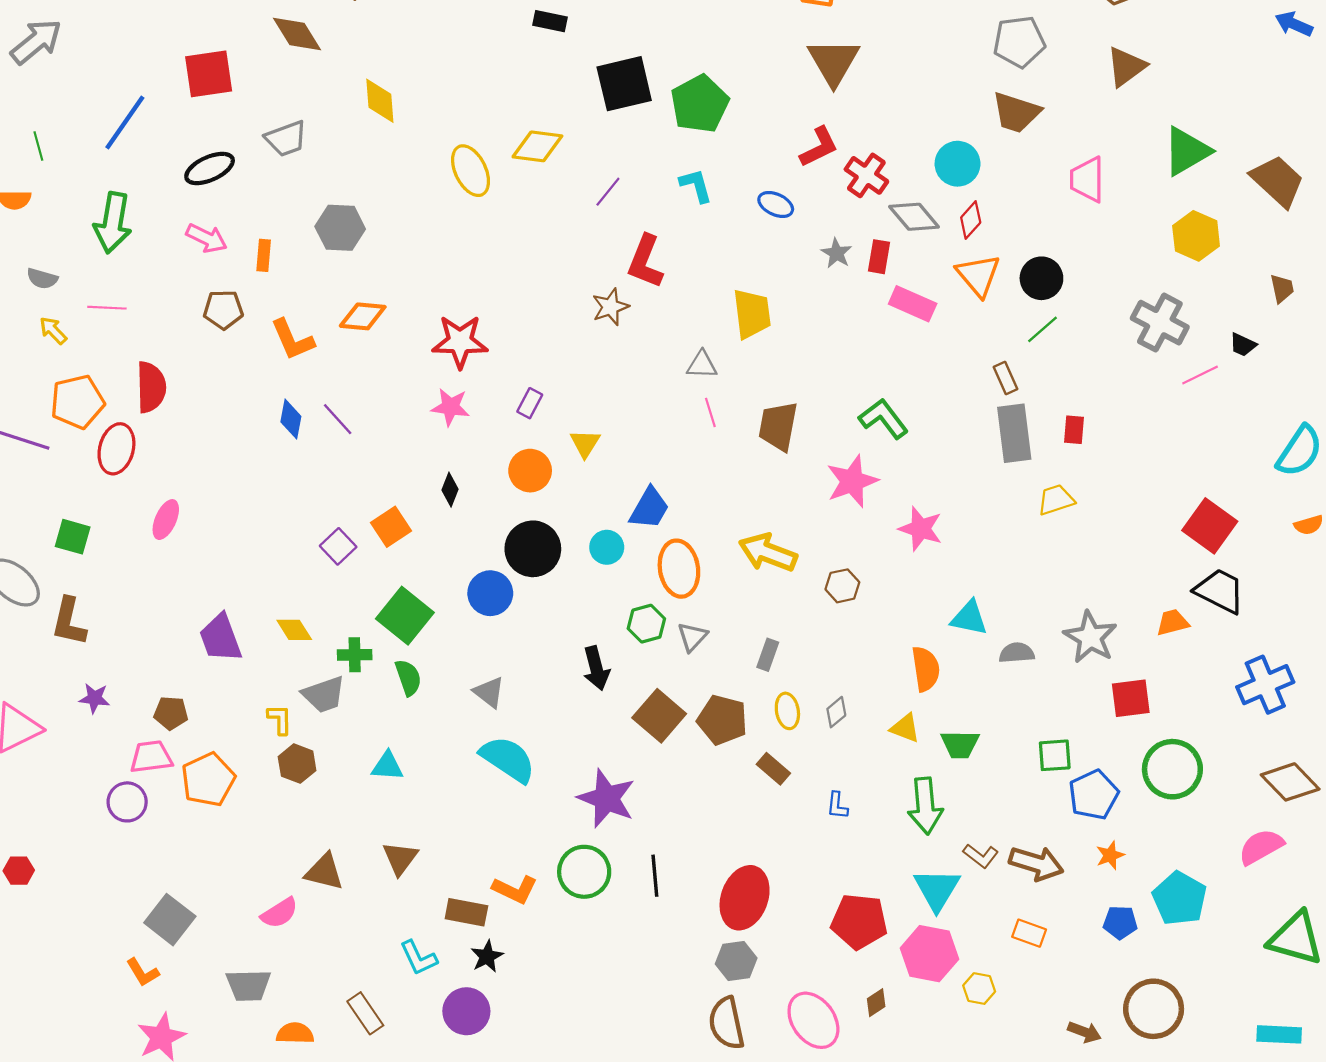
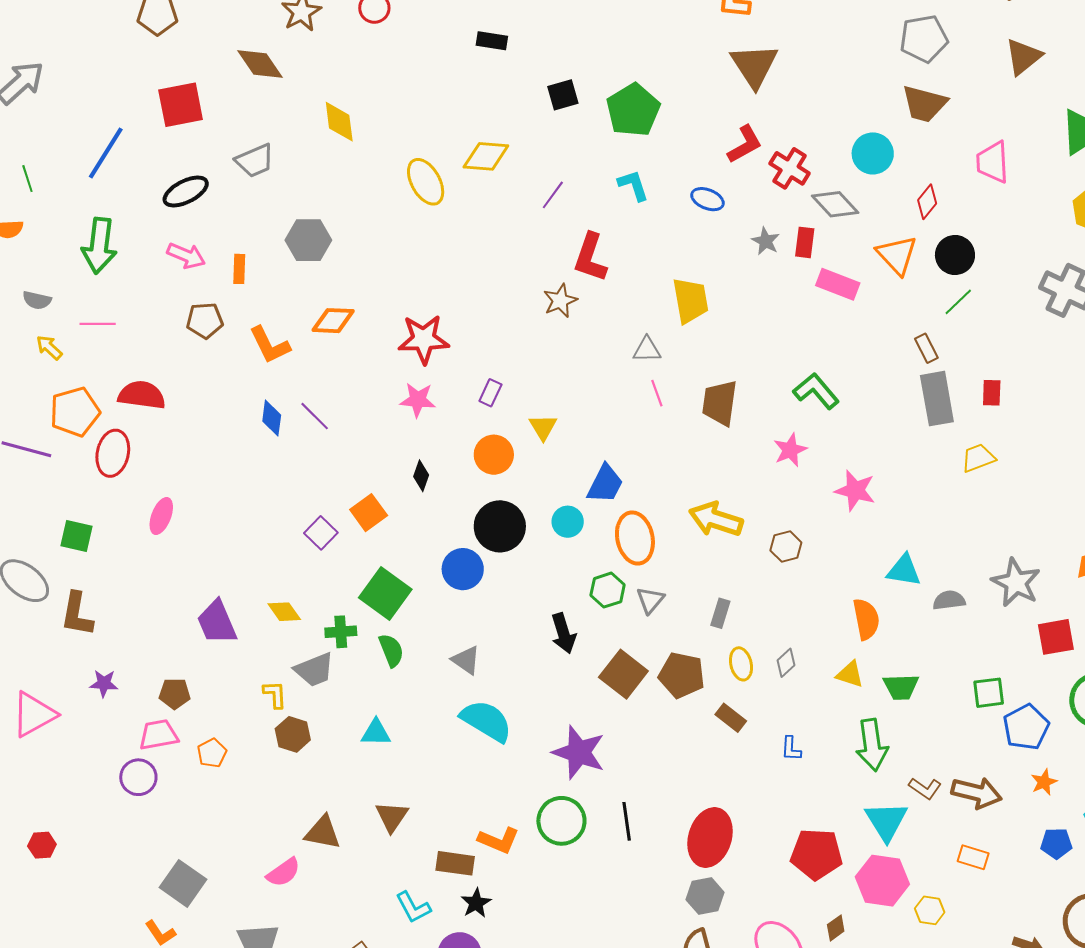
black square: (624, 84) -> (563, 95), size x0.6
red diamond: (971, 220) -> (927, 202), moved
red semicircle: (151, 387) -> (142, 395), turned -78
pink star: (852, 481) -> (790, 450), size x0.7
orange pentagon: (208, 780) -> (212, 753), size x0.6

